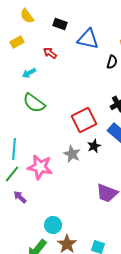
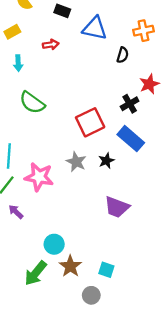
red arrow: (50, 53) -> (51, 45), turned 136
cyan arrow: (29, 73) -> (18, 63), moved, turned -64
black star: (94, 146) -> (106, 161), moved

